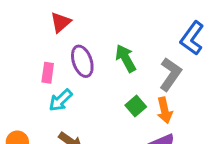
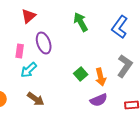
green arrow: (126, 58) -> (81, 22), moved
gray L-shape: (170, 74) -> (125, 66), moved

